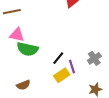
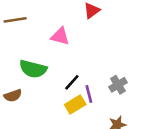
pink triangle: (17, 35) -> (60, 36), moved
brown semicircle: (23, 85) -> (13, 96), moved

